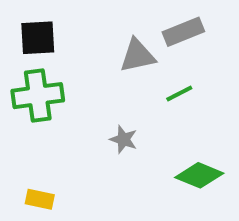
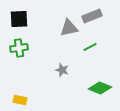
green cross: (38, 96) -> (19, 48), size x0.7

